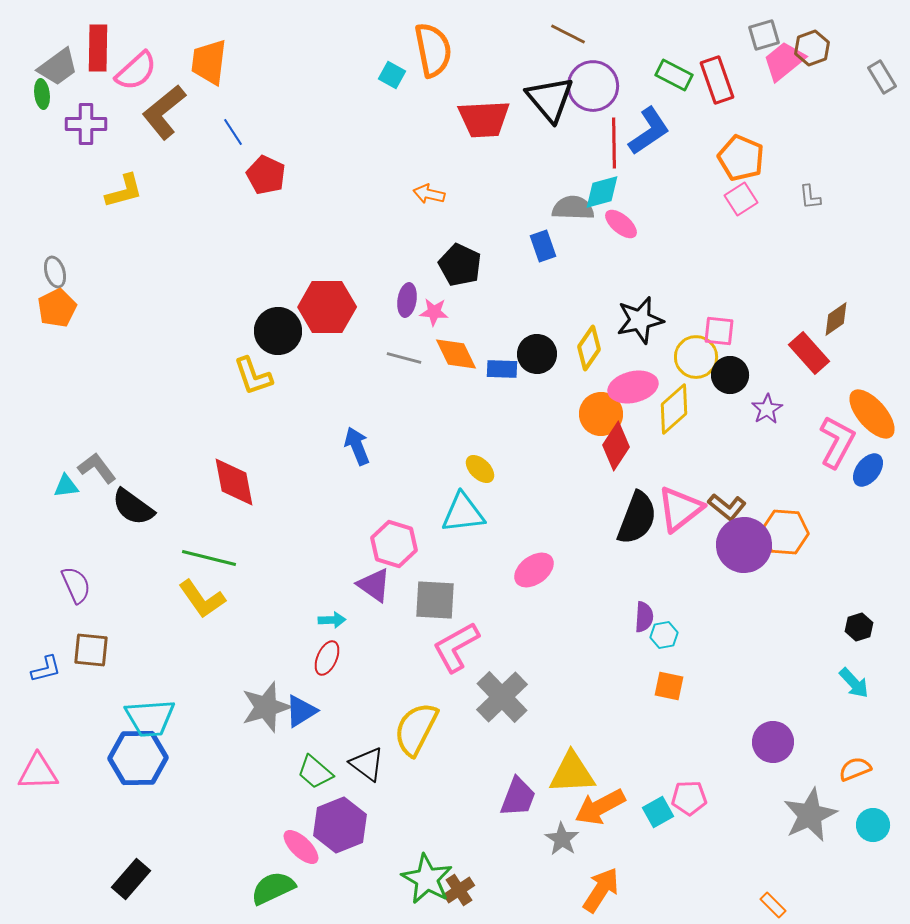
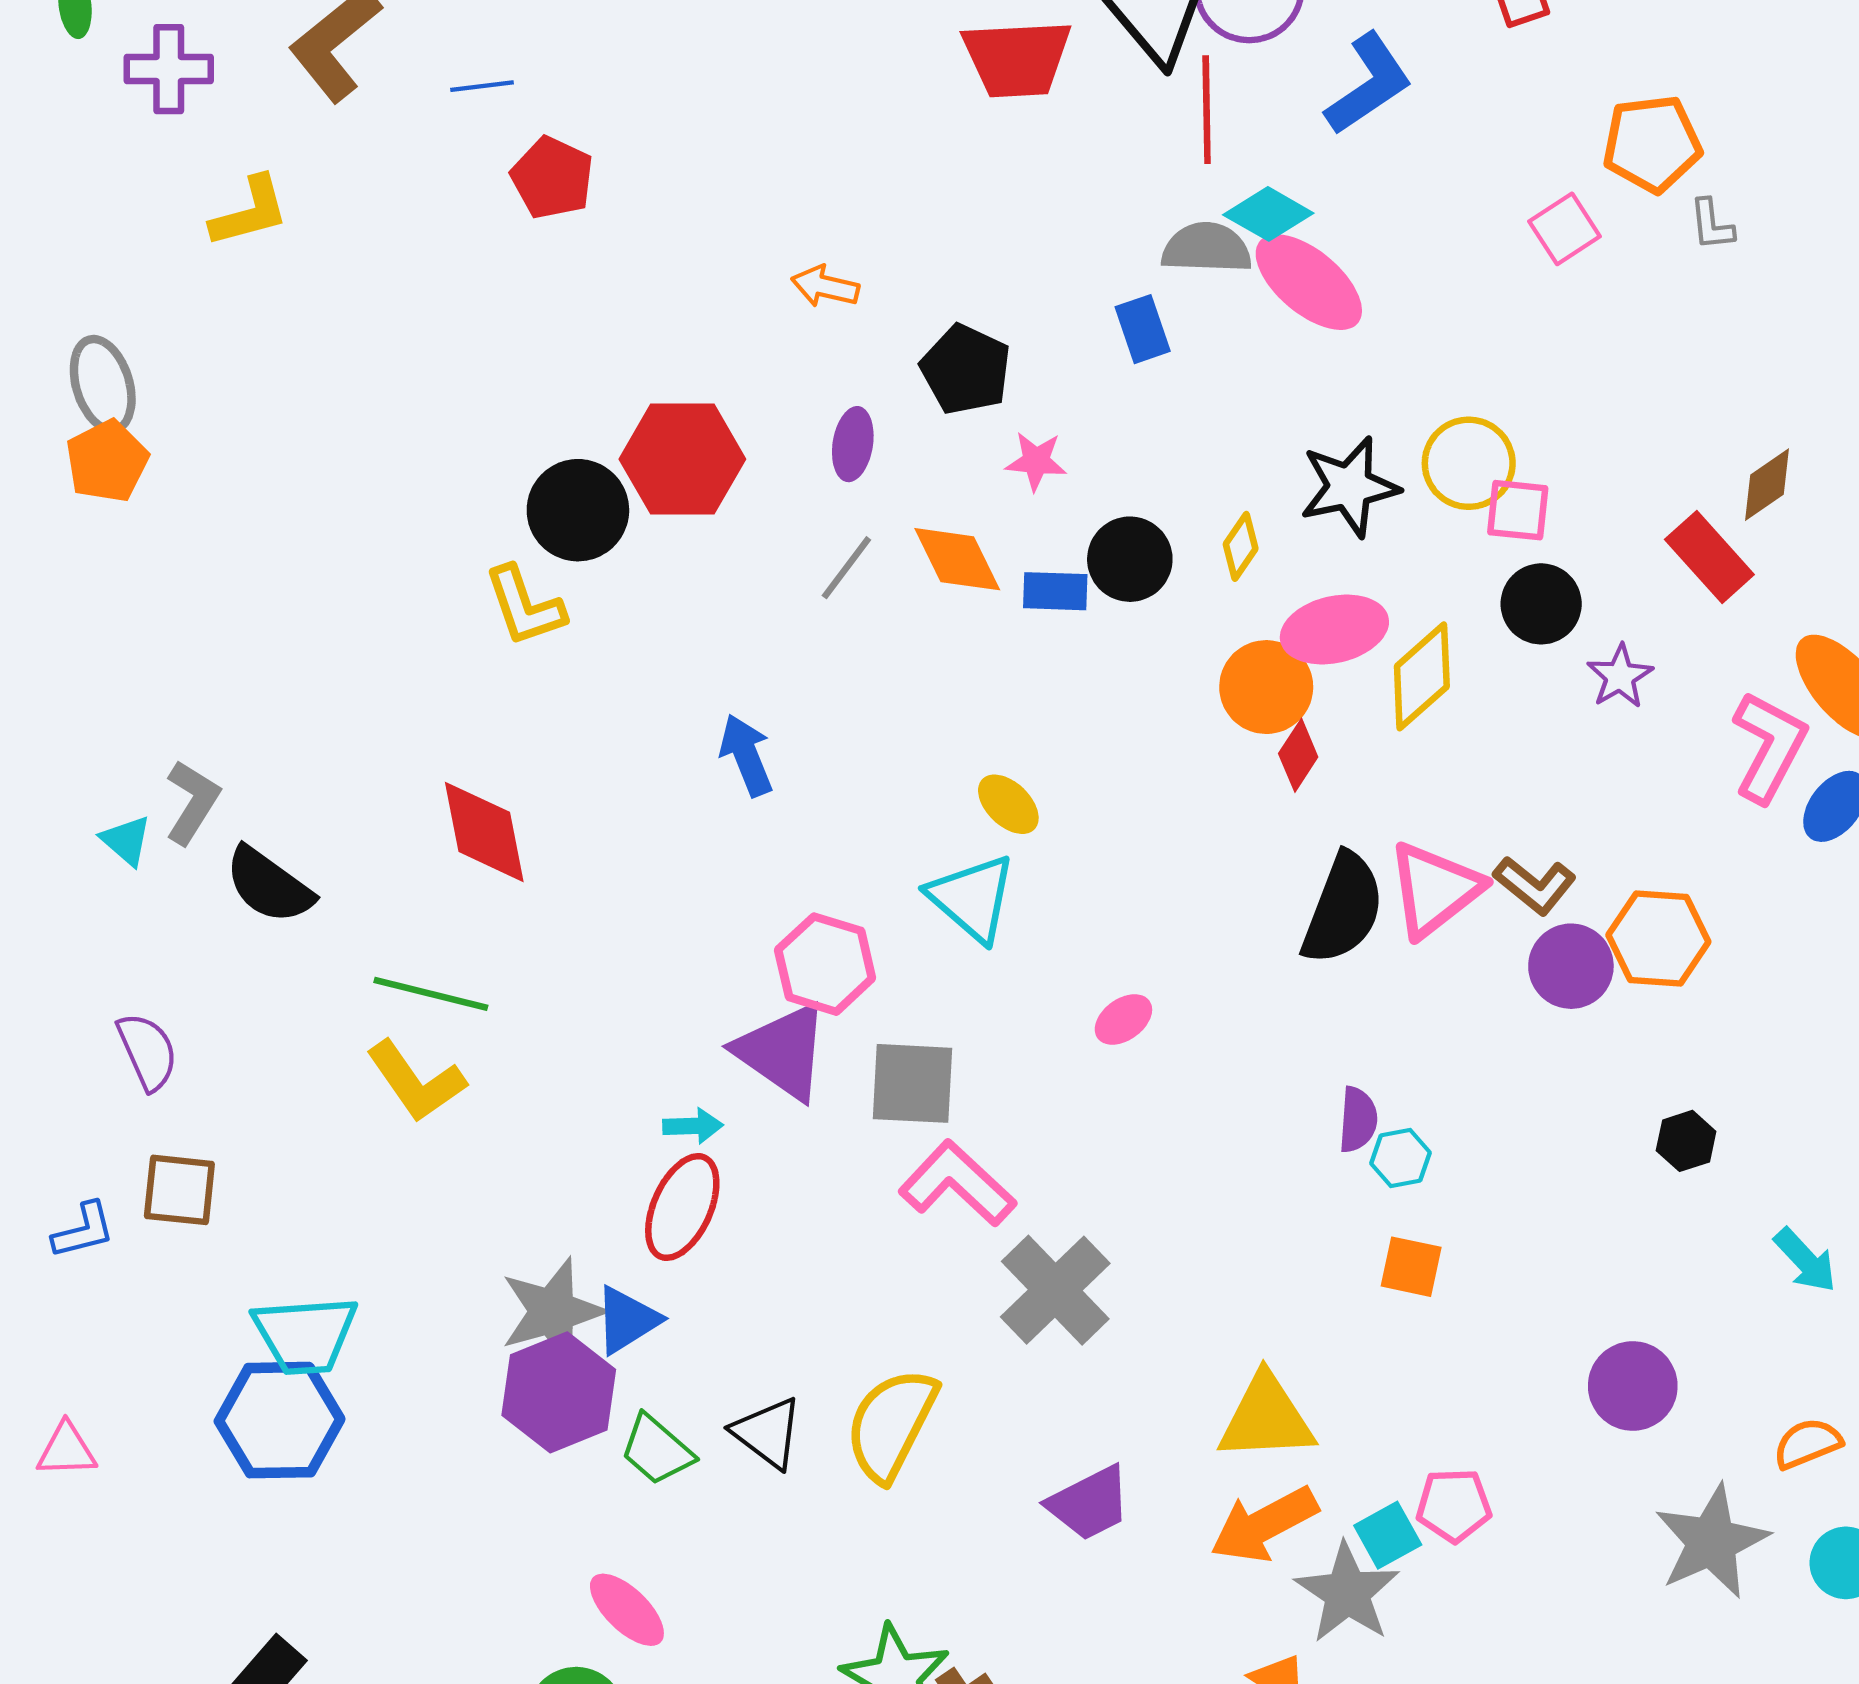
blue line: (233, 132) -> (482, 86), turned -64
red line: (614, 143) -> (1207, 110), moved
orange pentagon: (741, 158) -> (1652, 144), moved, turned -30
cyan diamond: (602, 192) -> (1268, 214), turned 45
orange arrow: (429, 194) -> (825, 286), moved
pink ellipse: (621, 224) -> (1309, 282), size x1.6
gray ellipse: (55, 272) -> (103, 384), size x1.4
pink star: (434, 312) -> (1036, 461), moved
yellow diamond: (589, 348) -> (1241, 546), size x0.7
yellow circle: (696, 357) -> (1469, 463), moved
gray line: (404, 358) -> (846, 568), turned -68
red diamond: (616, 446) -> (1298, 755), size x0.7
gray L-shape: (97, 468) -> (192, 802), turned 69
cyan triangle: (66, 486) -> (126, 840), turned 48
cyan triangle: (463, 513) -> (972, 898), turned 48
purple circle: (744, 545) -> (1571, 966), size x0.7
pink ellipse: (534, 570) -> (1123, 1019), size x0.7
purple triangle: (374, 585) -> (782, 1051), size x1.4
black hexagon: (859, 627) -> (1686, 1141), moved
pink L-shape: (456, 647) -> (957, 1184), turned 72
red ellipse: (327, 658) -> (682, 1207), size x1.4
yellow semicircle: (416, 729) -> (891, 1424), moved
pink triangle: (38, 772) -> (66, 1450), size x0.7
yellow triangle: (572, 773) -> (1266, 1418), moved
purple trapezoid: (518, 797) -> (1089, 1503), turned 42
purple hexagon: (340, 825) -> (559, 1392), moved
gray star: (562, 839) -> (1347, 1593), moved, size x1.4

